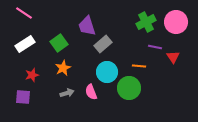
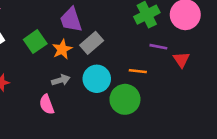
orange star: (63, 68) -> (62, 49), moved
pink semicircle: (91, 92) -> (47, 104), moved
gray arrow: (67, 93) -> (61, 80), moved

